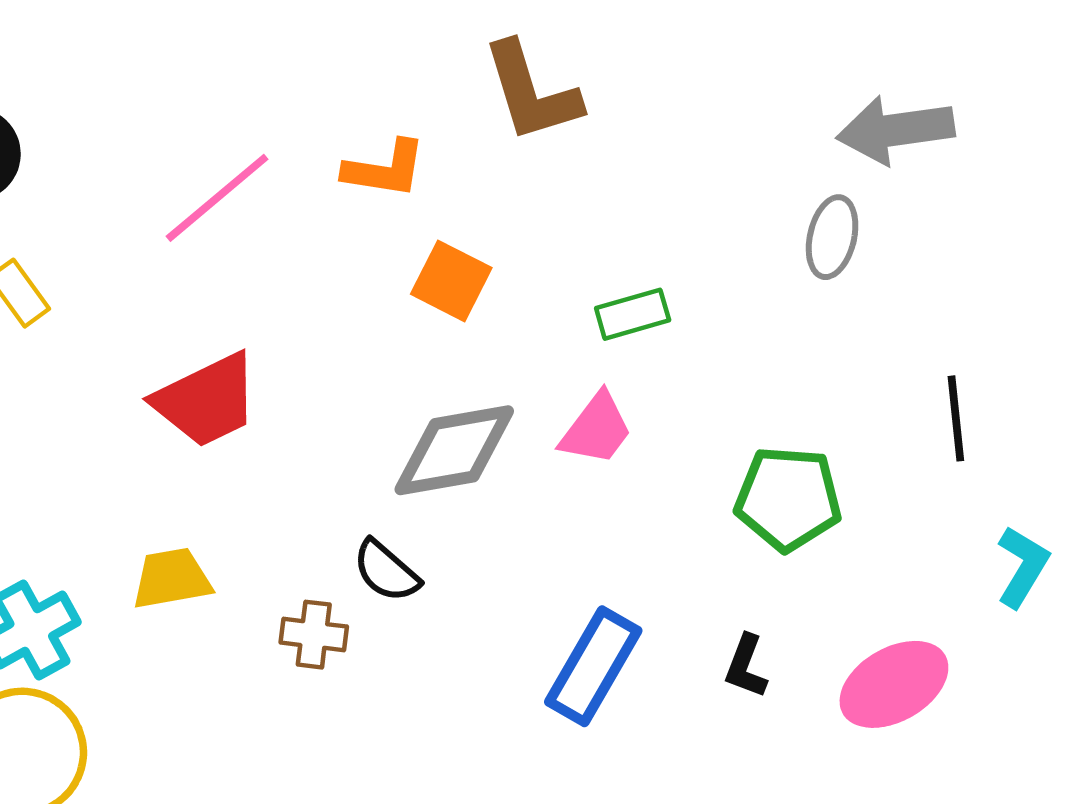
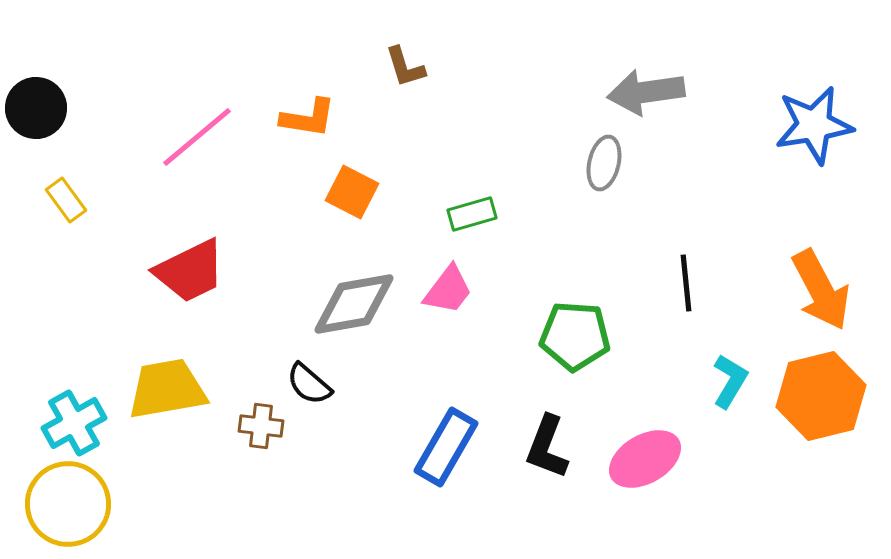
brown L-shape: (531, 92) -> (405, 67), size x0.6
yellow trapezoid: (172, 579) -> (167, 389), size x1.5
black L-shape: (746, 666) -> (547, 447), size x1.5

